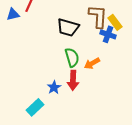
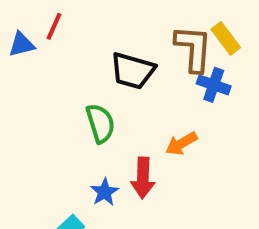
yellow rectangle: (115, 22) -> (226, 38), moved
green semicircle: (72, 57) -> (100, 123), moved

